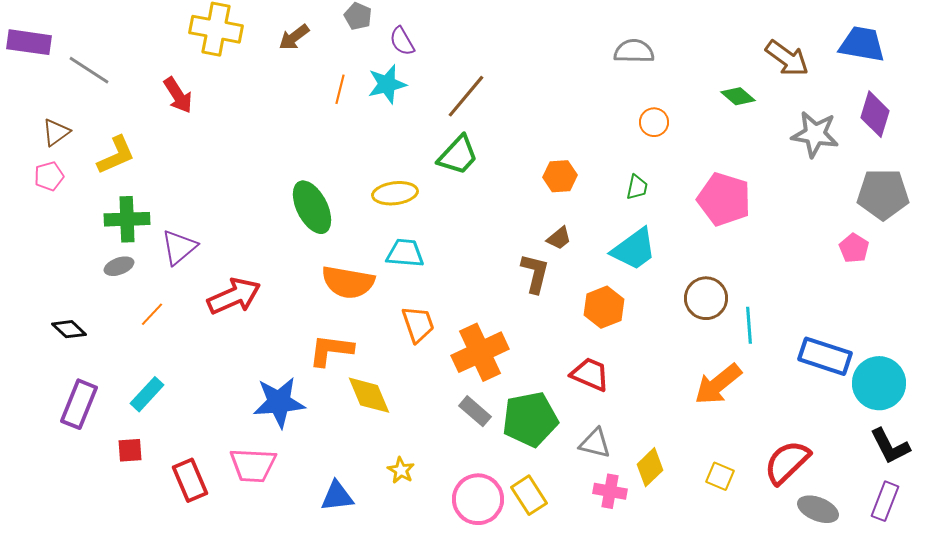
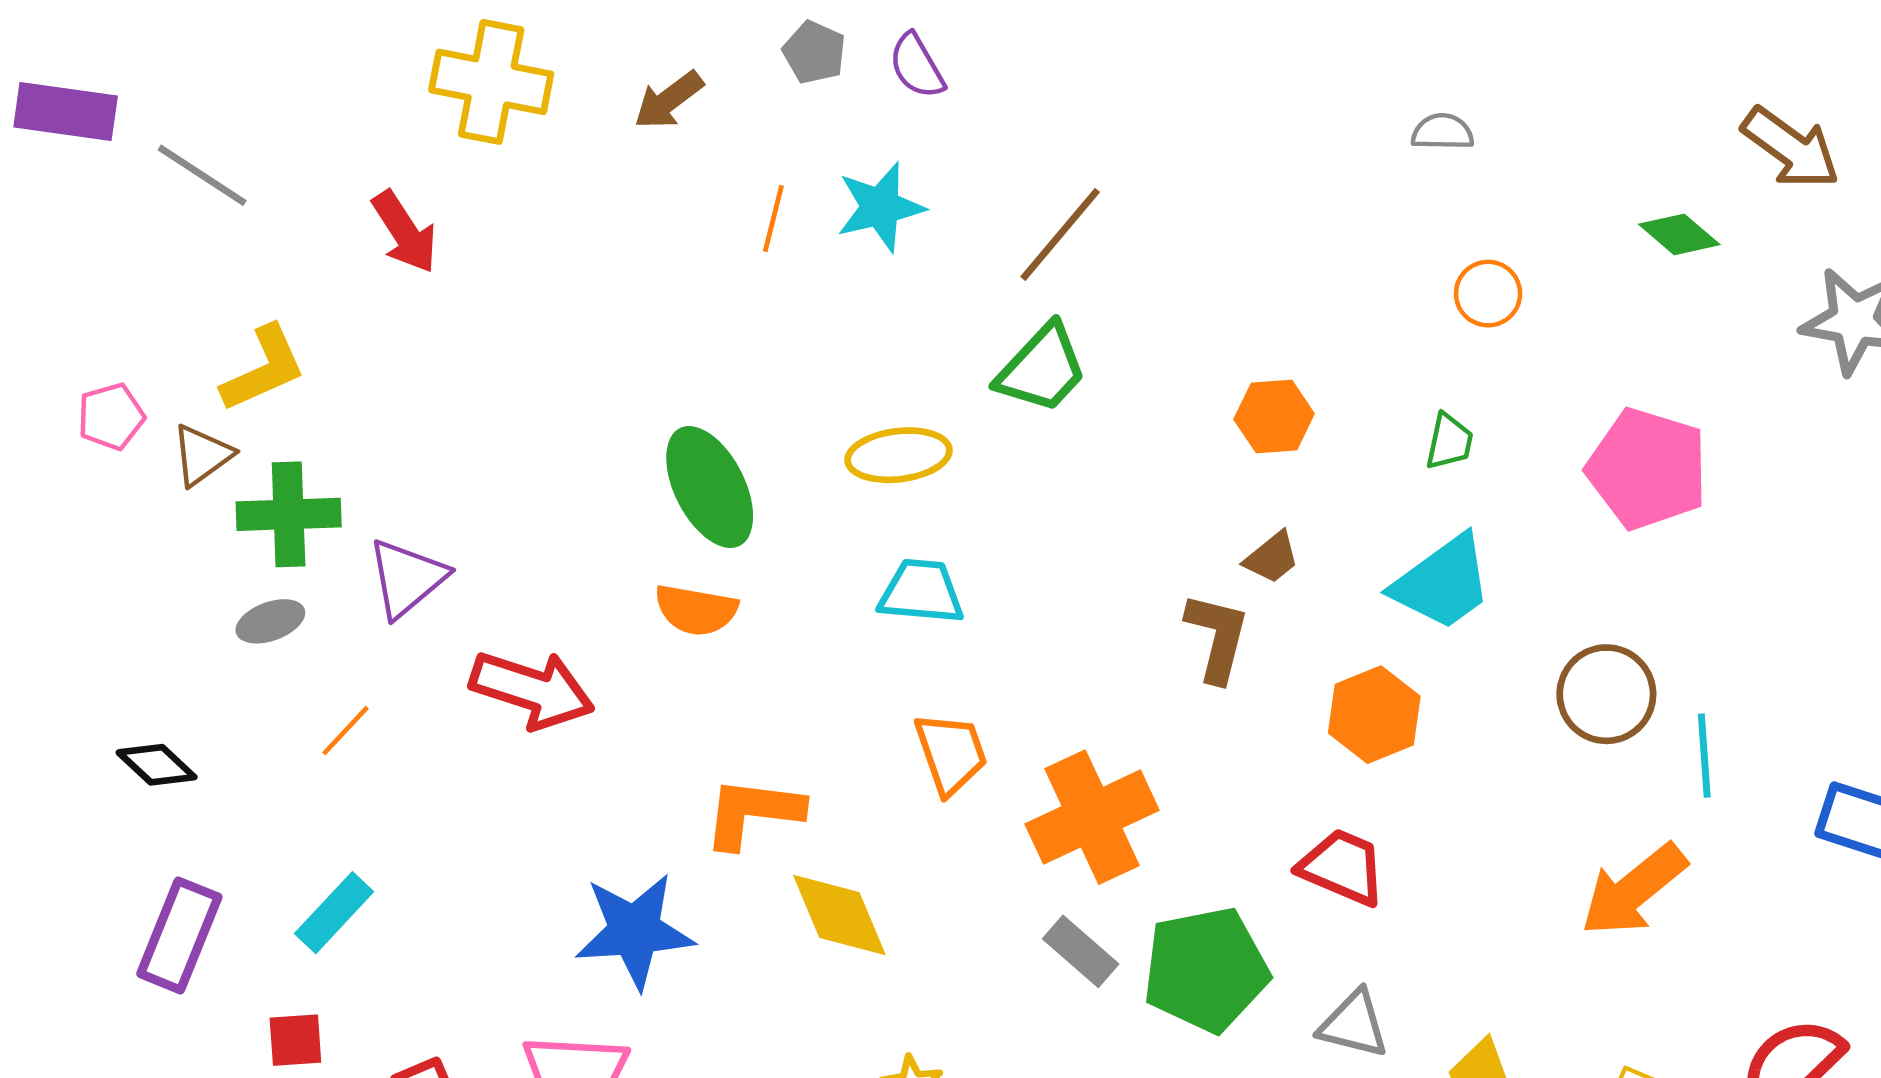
purple semicircle: (402, 41) -> (917, 66), moved
gray semicircle: (634, 51) -> (1443, 132), size x0.7
brown triangle: (56, 132) -> (202, 455), moved
orange semicircle: (348, 282) -> (696, 610), moved, size x0.7
red arrow: (234, 296) -> (532, 690), turned 42

